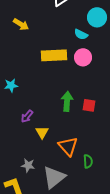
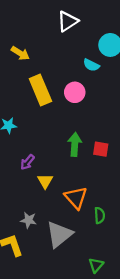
yellow rectangle: (54, 55) -> (40, 90), moved, turned 70
pink circle: (83, 57) -> (75, 92), moved

